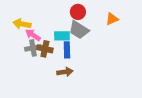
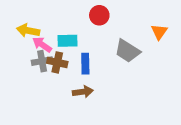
orange triangle: (112, 19) -> (159, 32), moved, turned -32
gray trapezoid: (79, 30) -> (127, 51), moved
cyan rectangle: (62, 36) -> (67, 41), moved

